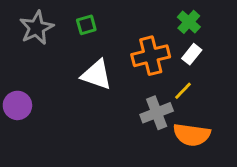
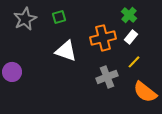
yellow line: (183, 91) -> (134, 62), moved
orange semicircle: (192, 135) -> (145, 92), moved, turned 30

